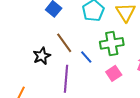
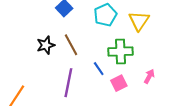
black star: (42, 56) -> (46, 45), moved
blue line: (86, 57) -> (99, 69), moved

